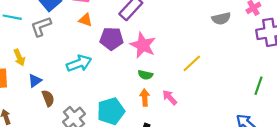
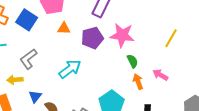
gray L-shape: (41, 26) -> (28, 59), moved
yellow arrow: (19, 57) -> (15, 80), turned 126
green semicircle: (145, 75) -> (132, 61), turned -112

